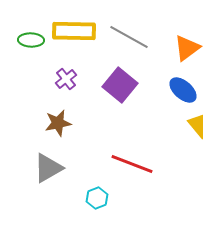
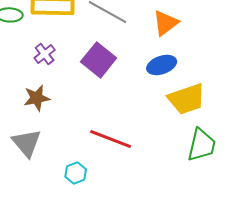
blue ellipse: (183, 90) -> (162, 65), turned -60
gray triangle: (48, 168) -> (27, 143), turned -40

